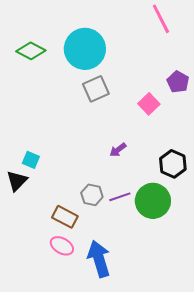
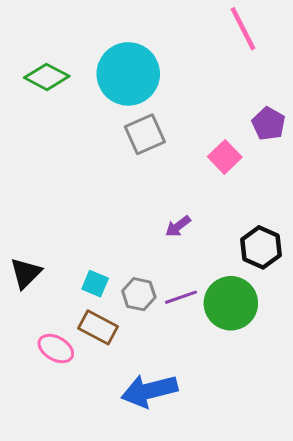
cyan square: (31, 160) -> (95, 284), moved
pink ellipse: (62, 246) -> (56, 349), moved
blue arrow: (99, 259) -> (149, 391), turned -87

